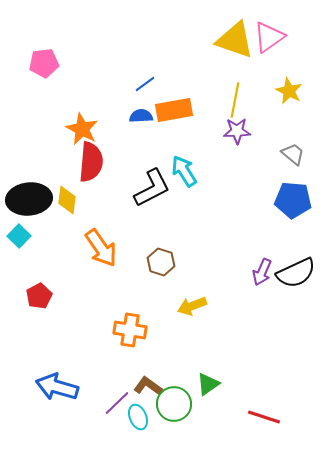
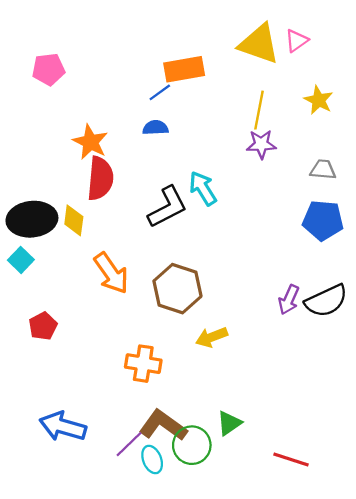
pink triangle: (269, 37) -> (297, 41), size x0.7
orange rectangle: (174, 110) -> (184, 69), moved
gray trapezoid: (293, 154) -> (323, 170), turned -35
brown hexagon: (161, 262) -> (177, 289), size x1.6
brown L-shape: (148, 386) -> (163, 425), size x1.5

